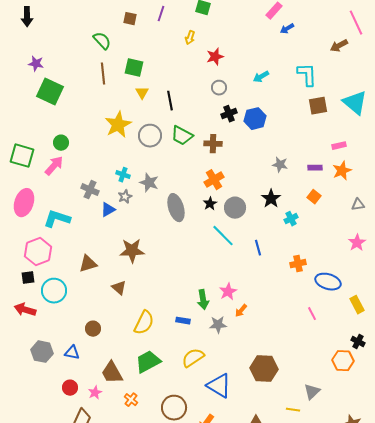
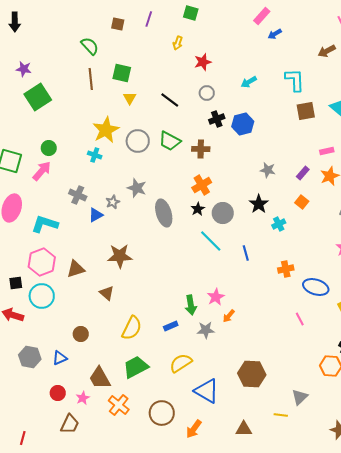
green square: (50, 92) -> (38, 97), turned 32
black line: (170, 101) -> (170, 100), moved, turned -42
purple rectangle: (315, 168) -> (303, 173), turned -48
cyan cross: (123, 175) -> (95, 155), moved
pink hexagon: (38, 252) -> (42, 262), moved
blue rectangle: (183, 321) -> (171, 326), turned -32
blue triangle: (72, 353) -> (60, 358), turned -35
orange cross: (131, 400) -> (119, 405), size x1.5

